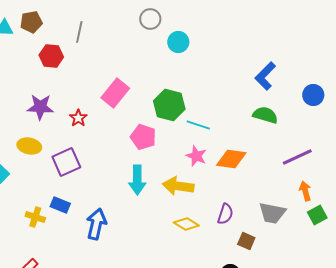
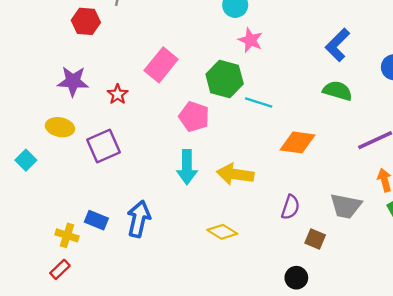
pink star: (196, 156) -> (250, 40), moved
blue rectangle: (60, 205) -> (96, 220), moved
yellow cross: (35, 217) -> (67, 235), moved
yellow diamond: (186, 224) -> (222, 232), moved

